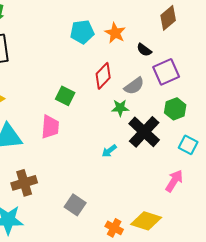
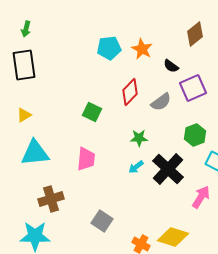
green star: (120, 108) -> (139, 138), moved
green hexagon: (175, 109) -> (195, 135), moved
pink trapezoid: (50, 127) -> (86, 159), moved
black cross: (144, 132) -> (168, 169), moved

